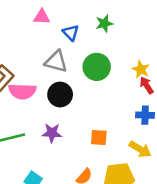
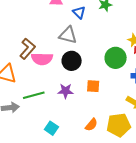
green circle: (97, 67) -> (116, 58), moved
orange square: (99, 137) -> (93, 86), moved

